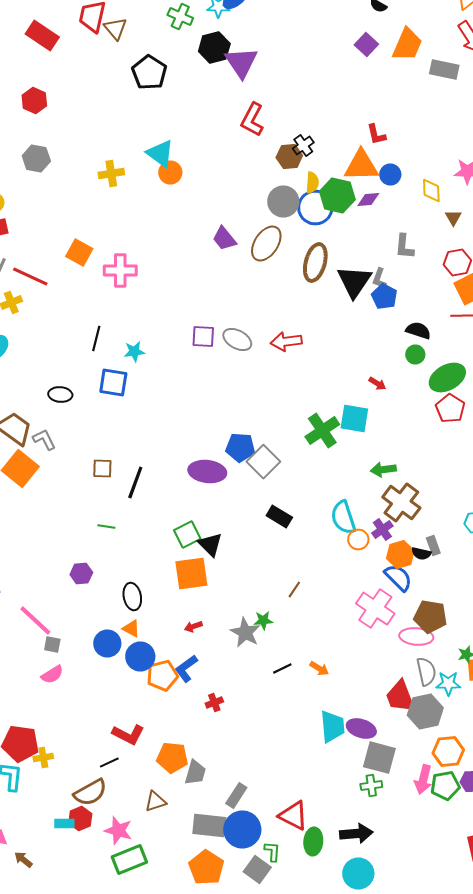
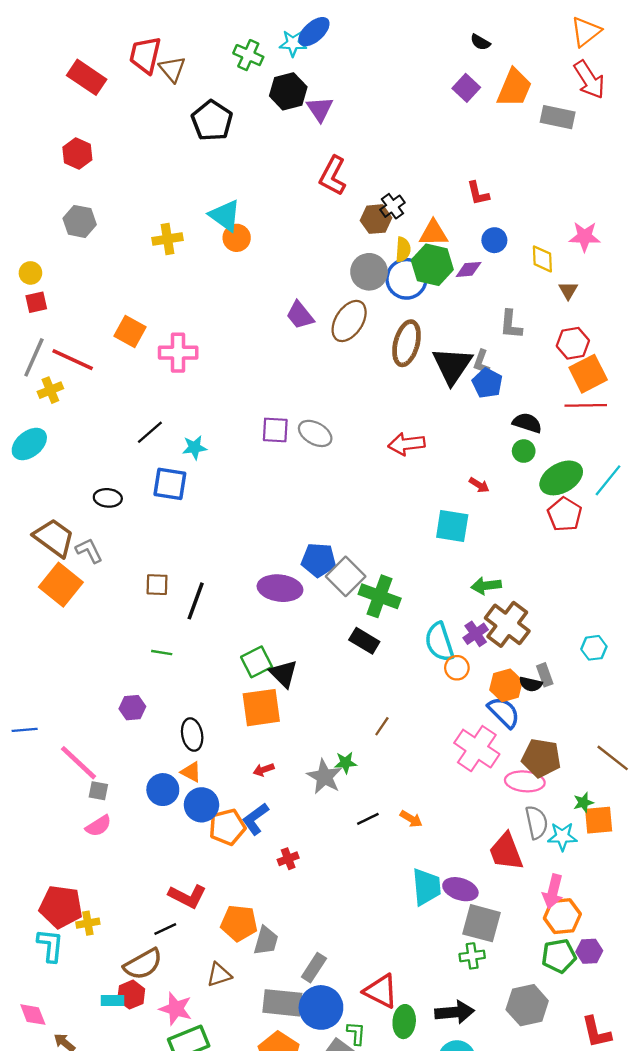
purple triangle: (241, 62) -> (320, 109), size x0.7
orange triangle: (361, 166) -> (433, 233), moved, size x0.7
black line: (96, 338) -> (150, 432), turned 35
red arrow: (286, 342) -> (407, 444), moved
green cross: (322, 430) -> (380, 596), moved, turned -36
purple cross: (382, 530) -> (476, 634), moved
gray hexagon: (425, 712) -> (527, 1005), moved
pink arrow: (423, 780) -> (553, 892), moved

